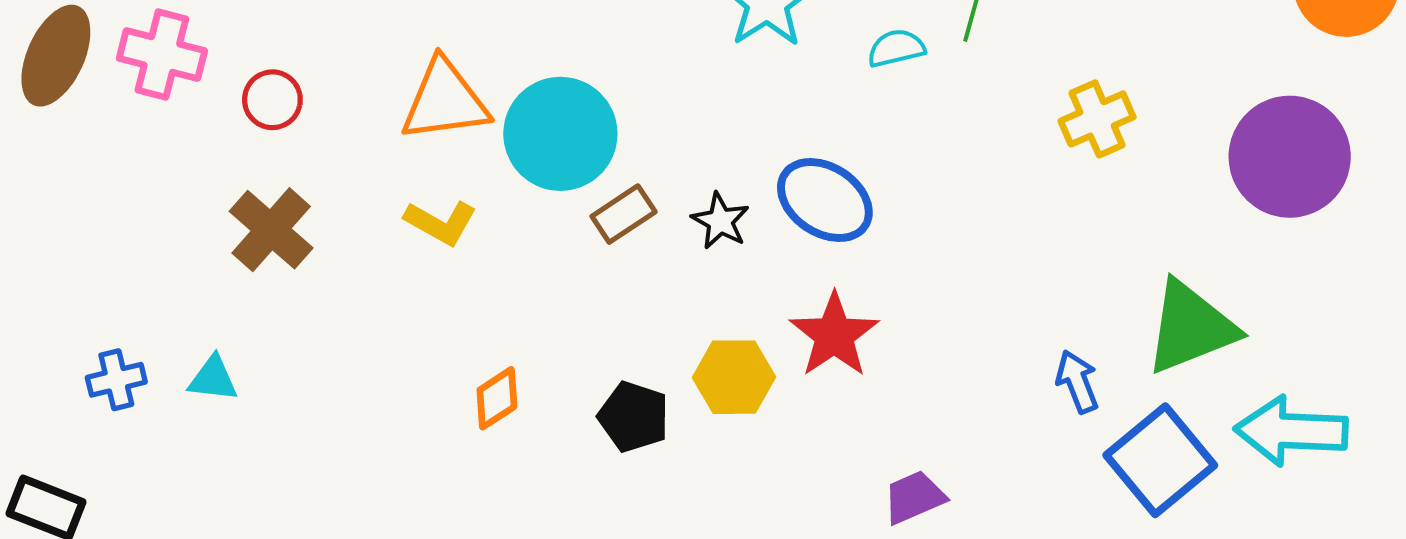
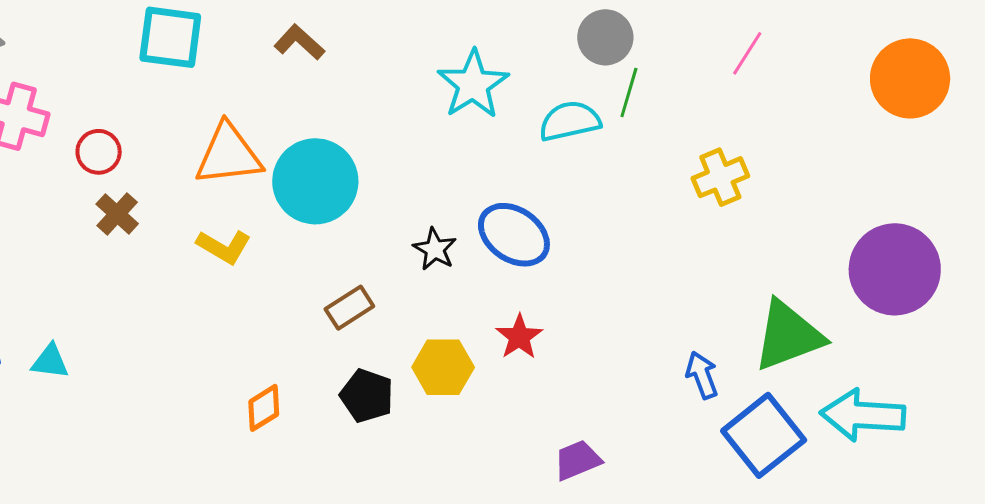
cyan semicircle: (896, 48) -> (570, 121), size x1.4
purple circle: (1290, 157) -> (895, 269), moved
brown rectangle: (624, 214) -> (349, 308), moved
brown cross: (271, 230) -> (117, 214), moved, size x0.7
red star: (834, 335) -> (519, 337), size x0.7
orange diamond: (497, 398) -> (264, 408), moved

